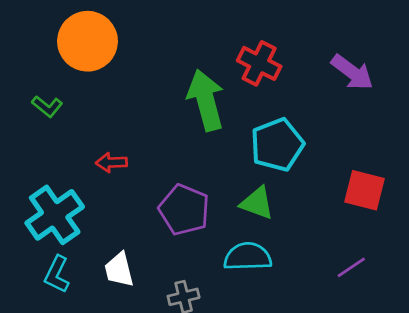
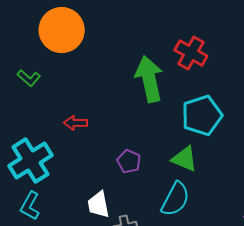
purple pentagon: (184, 210) -> (129, 161), size x0.6
cyan semicircle: (248, 257) -> (175, 199), turned 117
white trapezoid: (119, 270) -> (98, 205), moved

